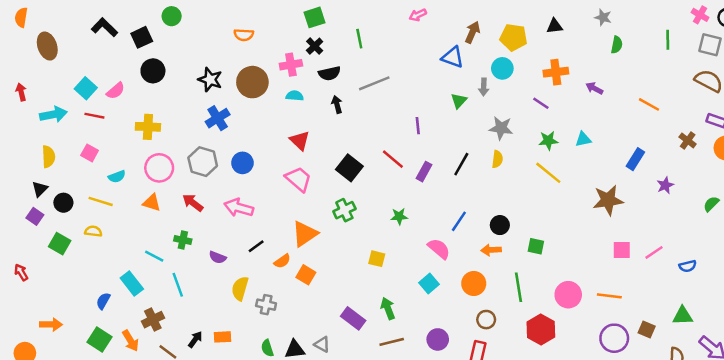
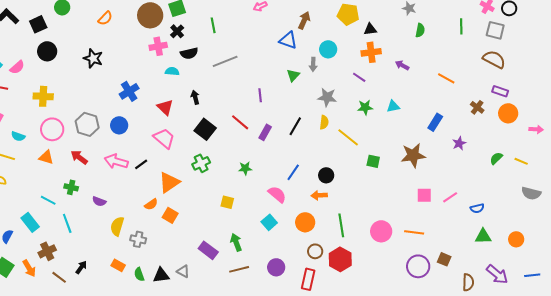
black triangle: (555, 26) -> (370, 29), moved
orange semicircle: (244, 35) -> (105, 18), moved, turned -49
yellow pentagon: (514, 37) -> (348, 14), moved
brown circle: (252, 82) -> (150, 15), moved
cyan semicircle: (295, 96) -> (172, 71), moved
black arrow: (337, 104) -> (195, 97), moved
blue cross: (218, 118) -> (129, 91), moved
yellow line: (548, 173) -> (348, 137), moved
cyan semicircle: (117, 177) -> (18, 136), turned 40
black line: (256, 246) -> (141, 164), moved
green square: (536, 246) -> (373, 161), moved
green triangle: (683, 316) -> (483, 236), moved
red hexagon: (541, 330) -> (340, 259), moved
orange rectangle: (223, 337) -> (118, 265), moved, turned 32

